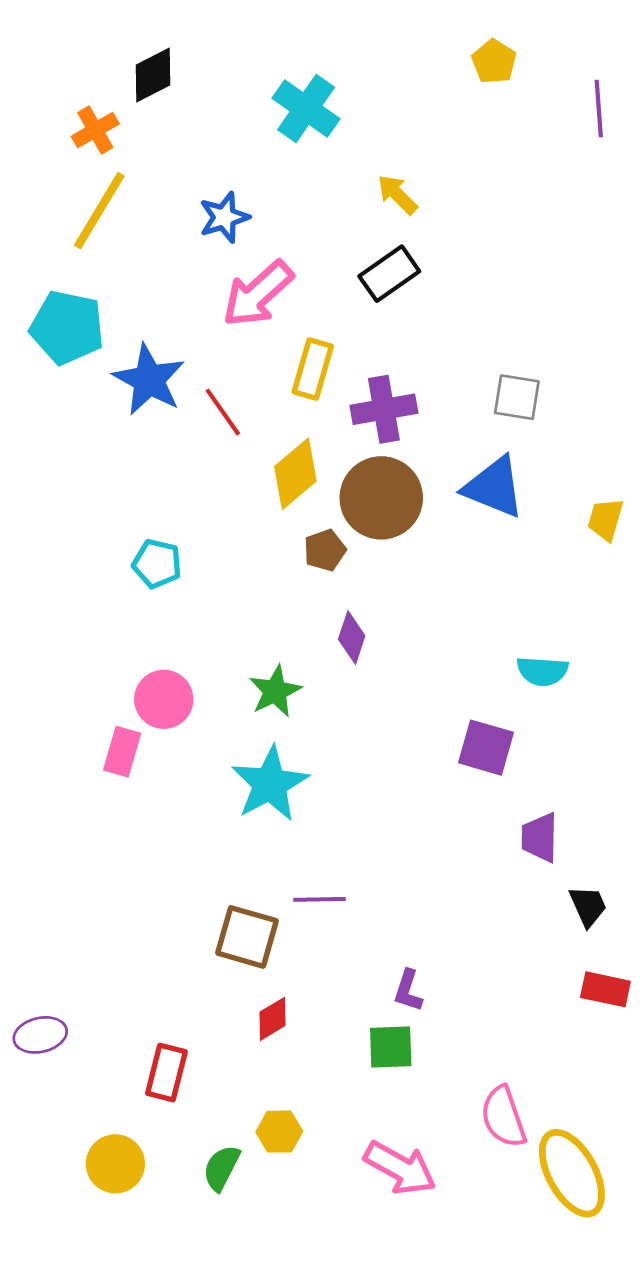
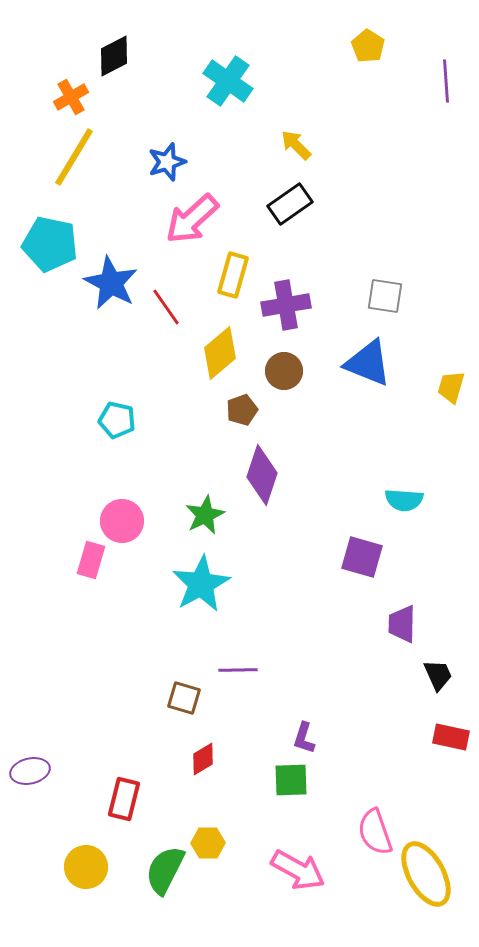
brown circle: (381, 498) -> (284, 371), size x0.6
purple diamond: (352, 638) -> (262, 475), size x1.5
brown square: (247, 937) -> (184, 698), size x0.7
green semicircle: (221, 1168) -> (165, 870), size x1.4

